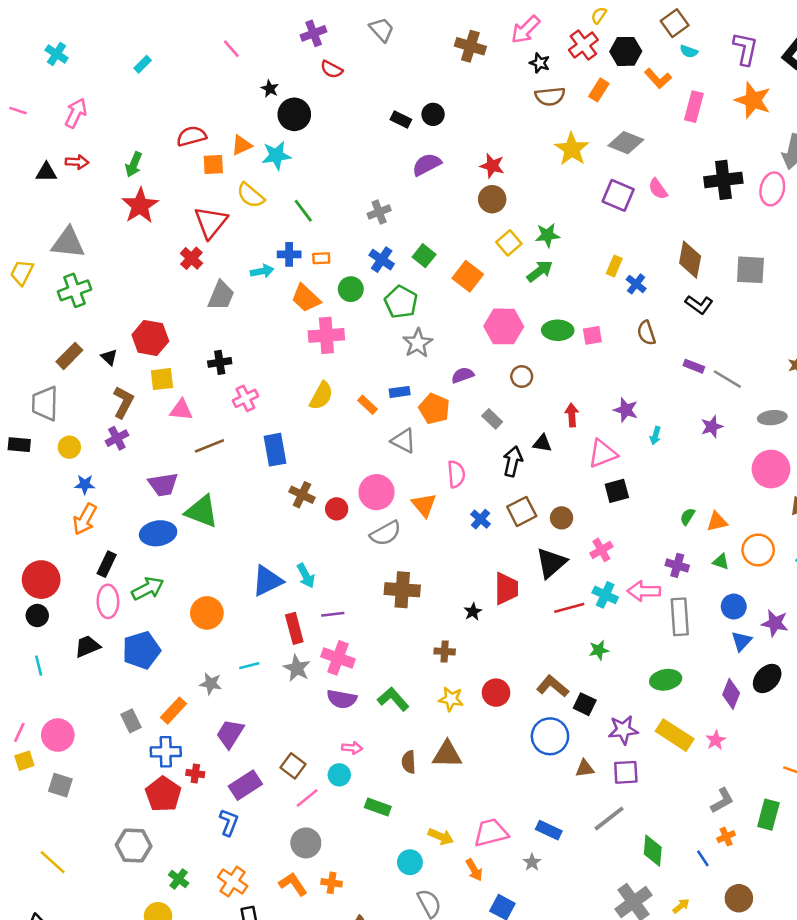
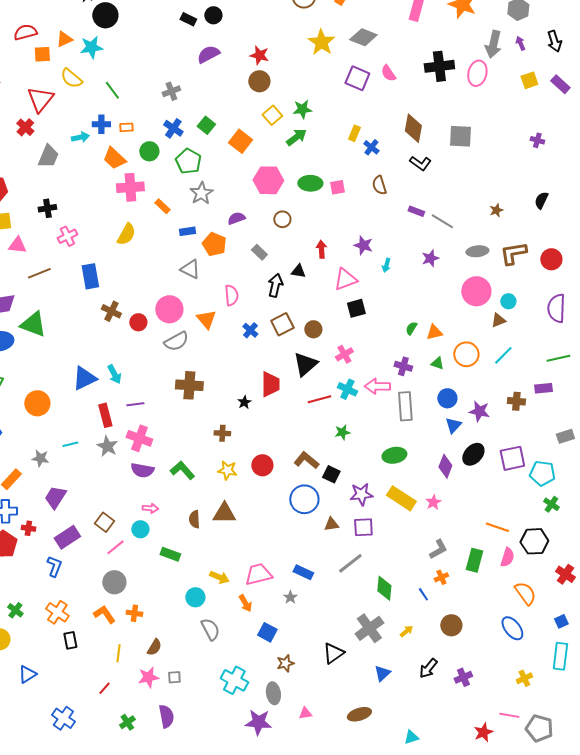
orange rectangle: (368, 405) -> (162, 206), moved

